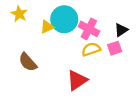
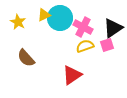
yellow star: (19, 14) -> (18, 22), moved
yellow triangle: (47, 27) -> (44, 15), moved
black triangle: (121, 30) -> (113, 28), size x1.5

